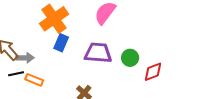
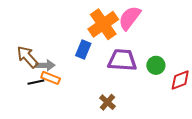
orange cross: (54, 19) -> (103, 24), moved
orange rectangle: (34, 80) -> (51, 78), moved

